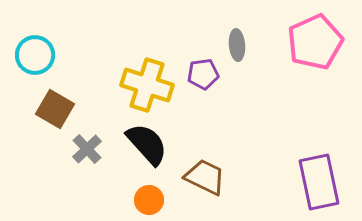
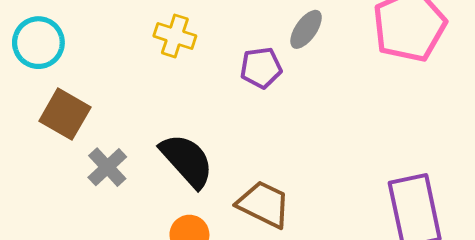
gray ellipse: (237, 45) -> (306, 29), turned 40
yellow cross: (147, 85) -> (175, 36), moved, size x0.6

